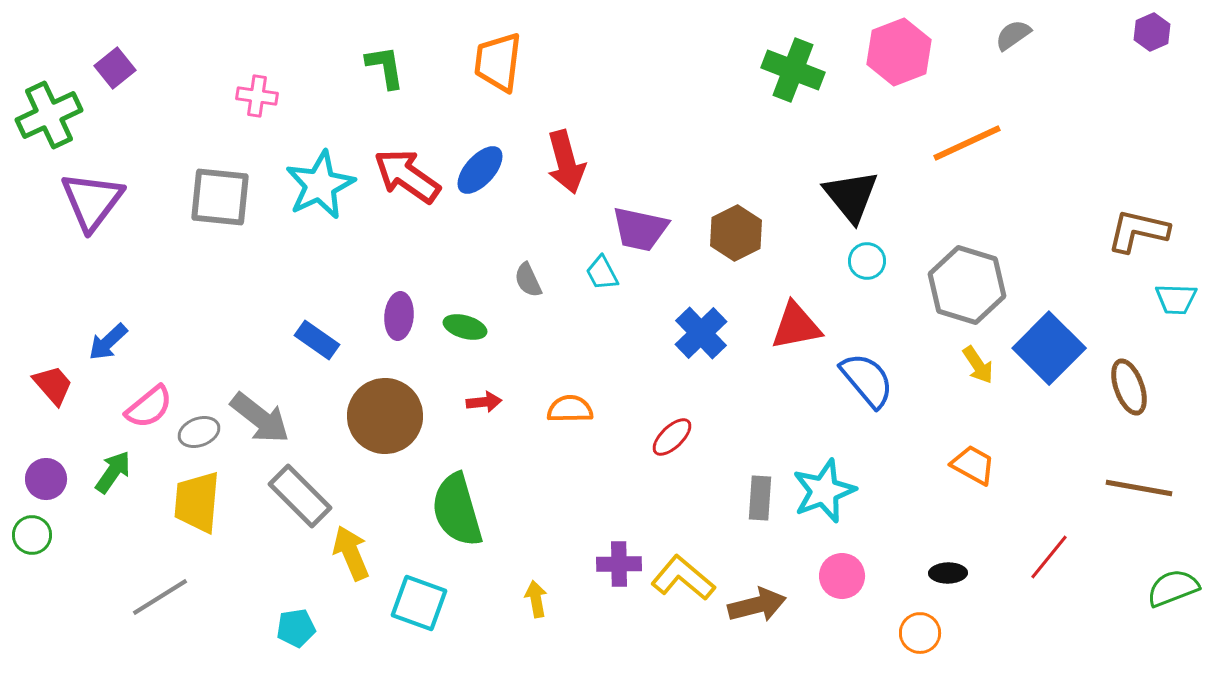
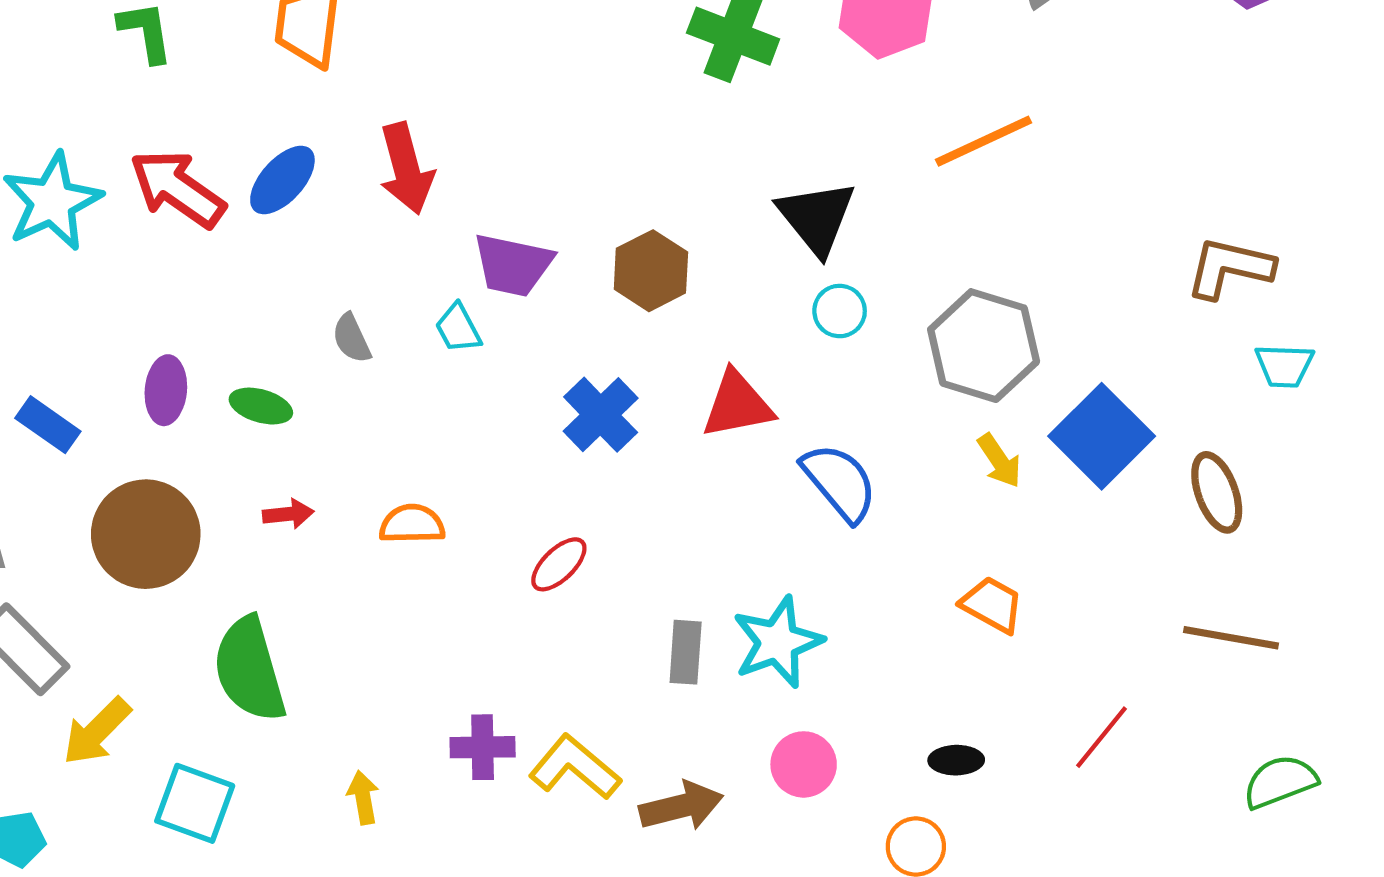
yellow arrow: (351, 553) -> (97, 731), turned -112

